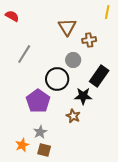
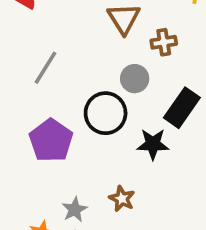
purple pentagon: (38, 101) -> (51, 140), moved
brown star: (73, 116) -> (122, 199), moved

